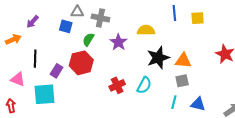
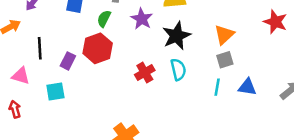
black star: (158, 58) -> (177, 36), moved
orange triangle: (183, 61) -> (224, 35), turned -42
cyan semicircle: (144, 85) -> (178, 69), turned -36
cyan square: (44, 94) -> (55, 91), size x0.7

